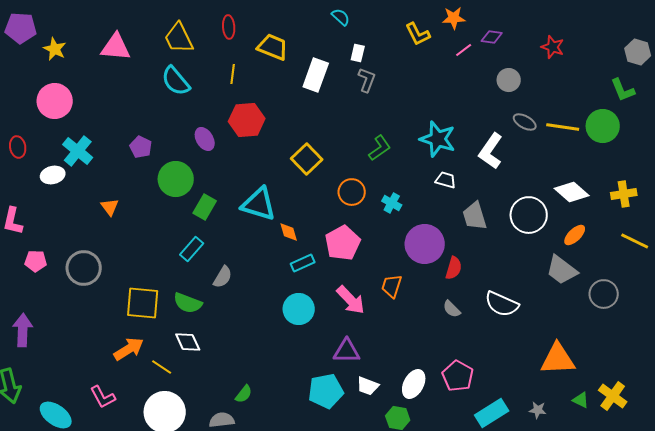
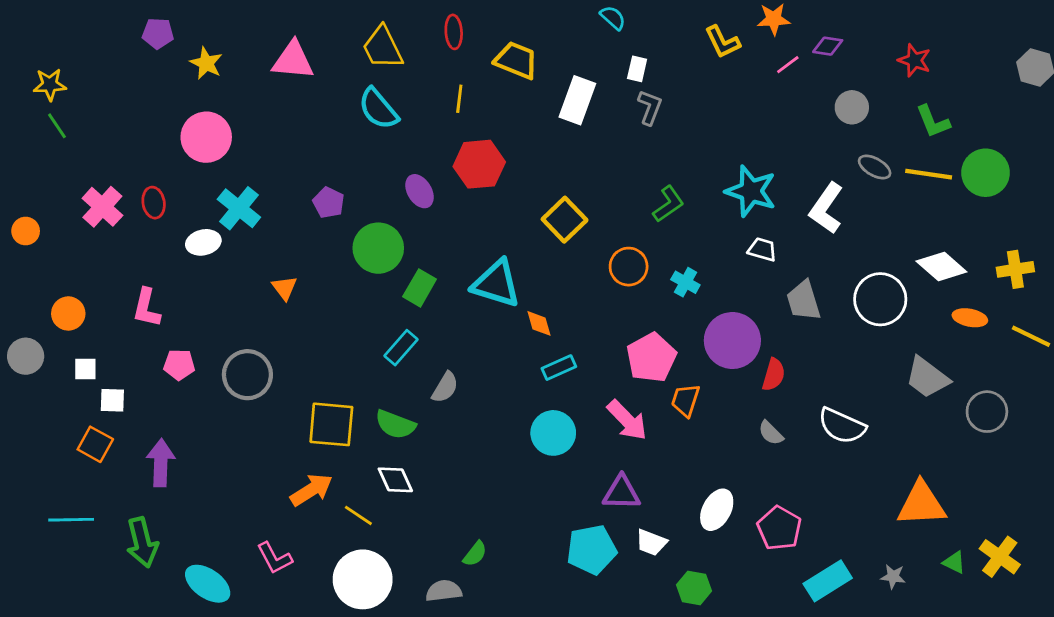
purple pentagon: (21, 28) -> (158, 33), size x0.7
green L-shape: (623, 90) -> (933, 122), moved
orange ellipse: (575, 235) -> (970, 318), moved, turned 55
pink pentagon: (343, 243) -> (651, 358), moved
white ellipse: (414, 384) -> (717, 510), moved

